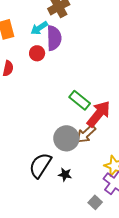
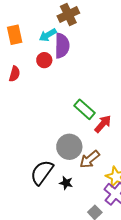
red arrow: (99, 114) -> (103, 124), size x0.7
brown arrow: (86, 134) -> (90, 159), moved

